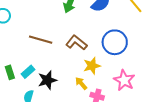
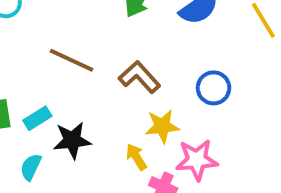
blue circle: (115, 42) -> (214, 88), size x0.7
pink star: (124, 80) -> (197, 160), moved, turned 30

